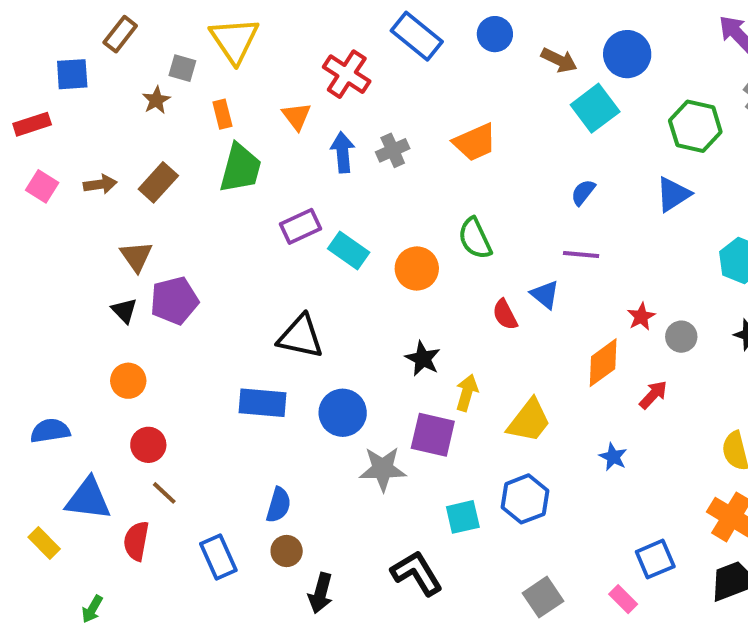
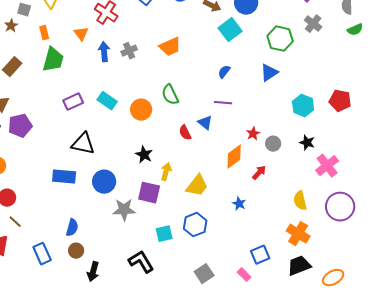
purple rectangle: (301, 226) -> (73, 102), moved

